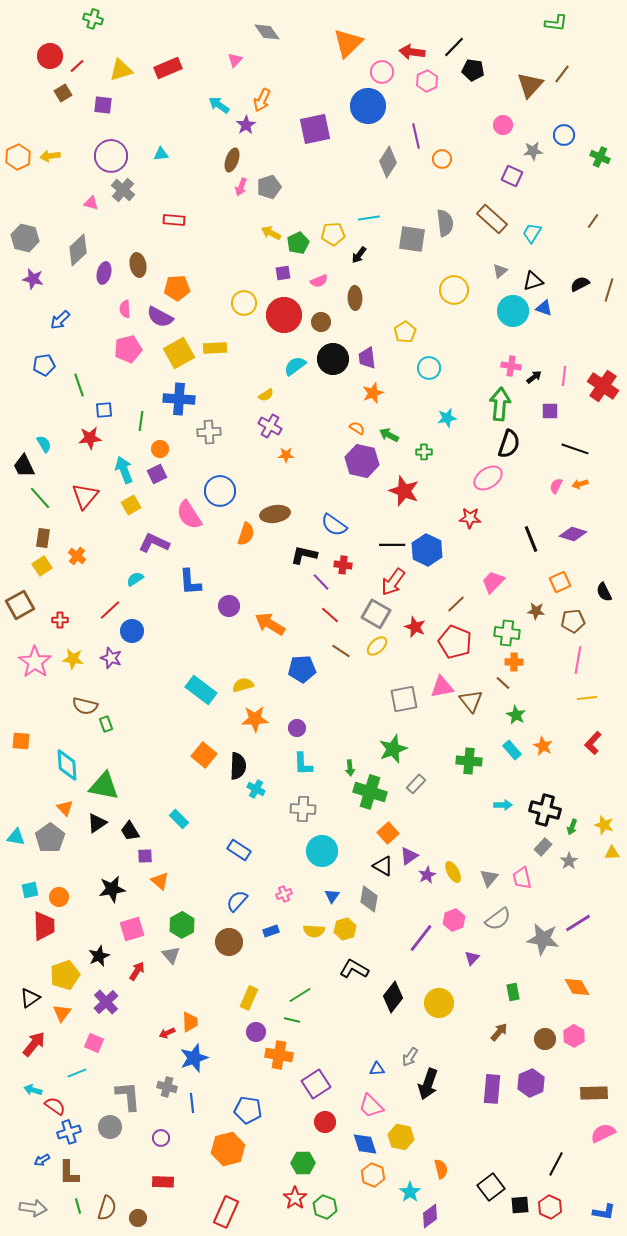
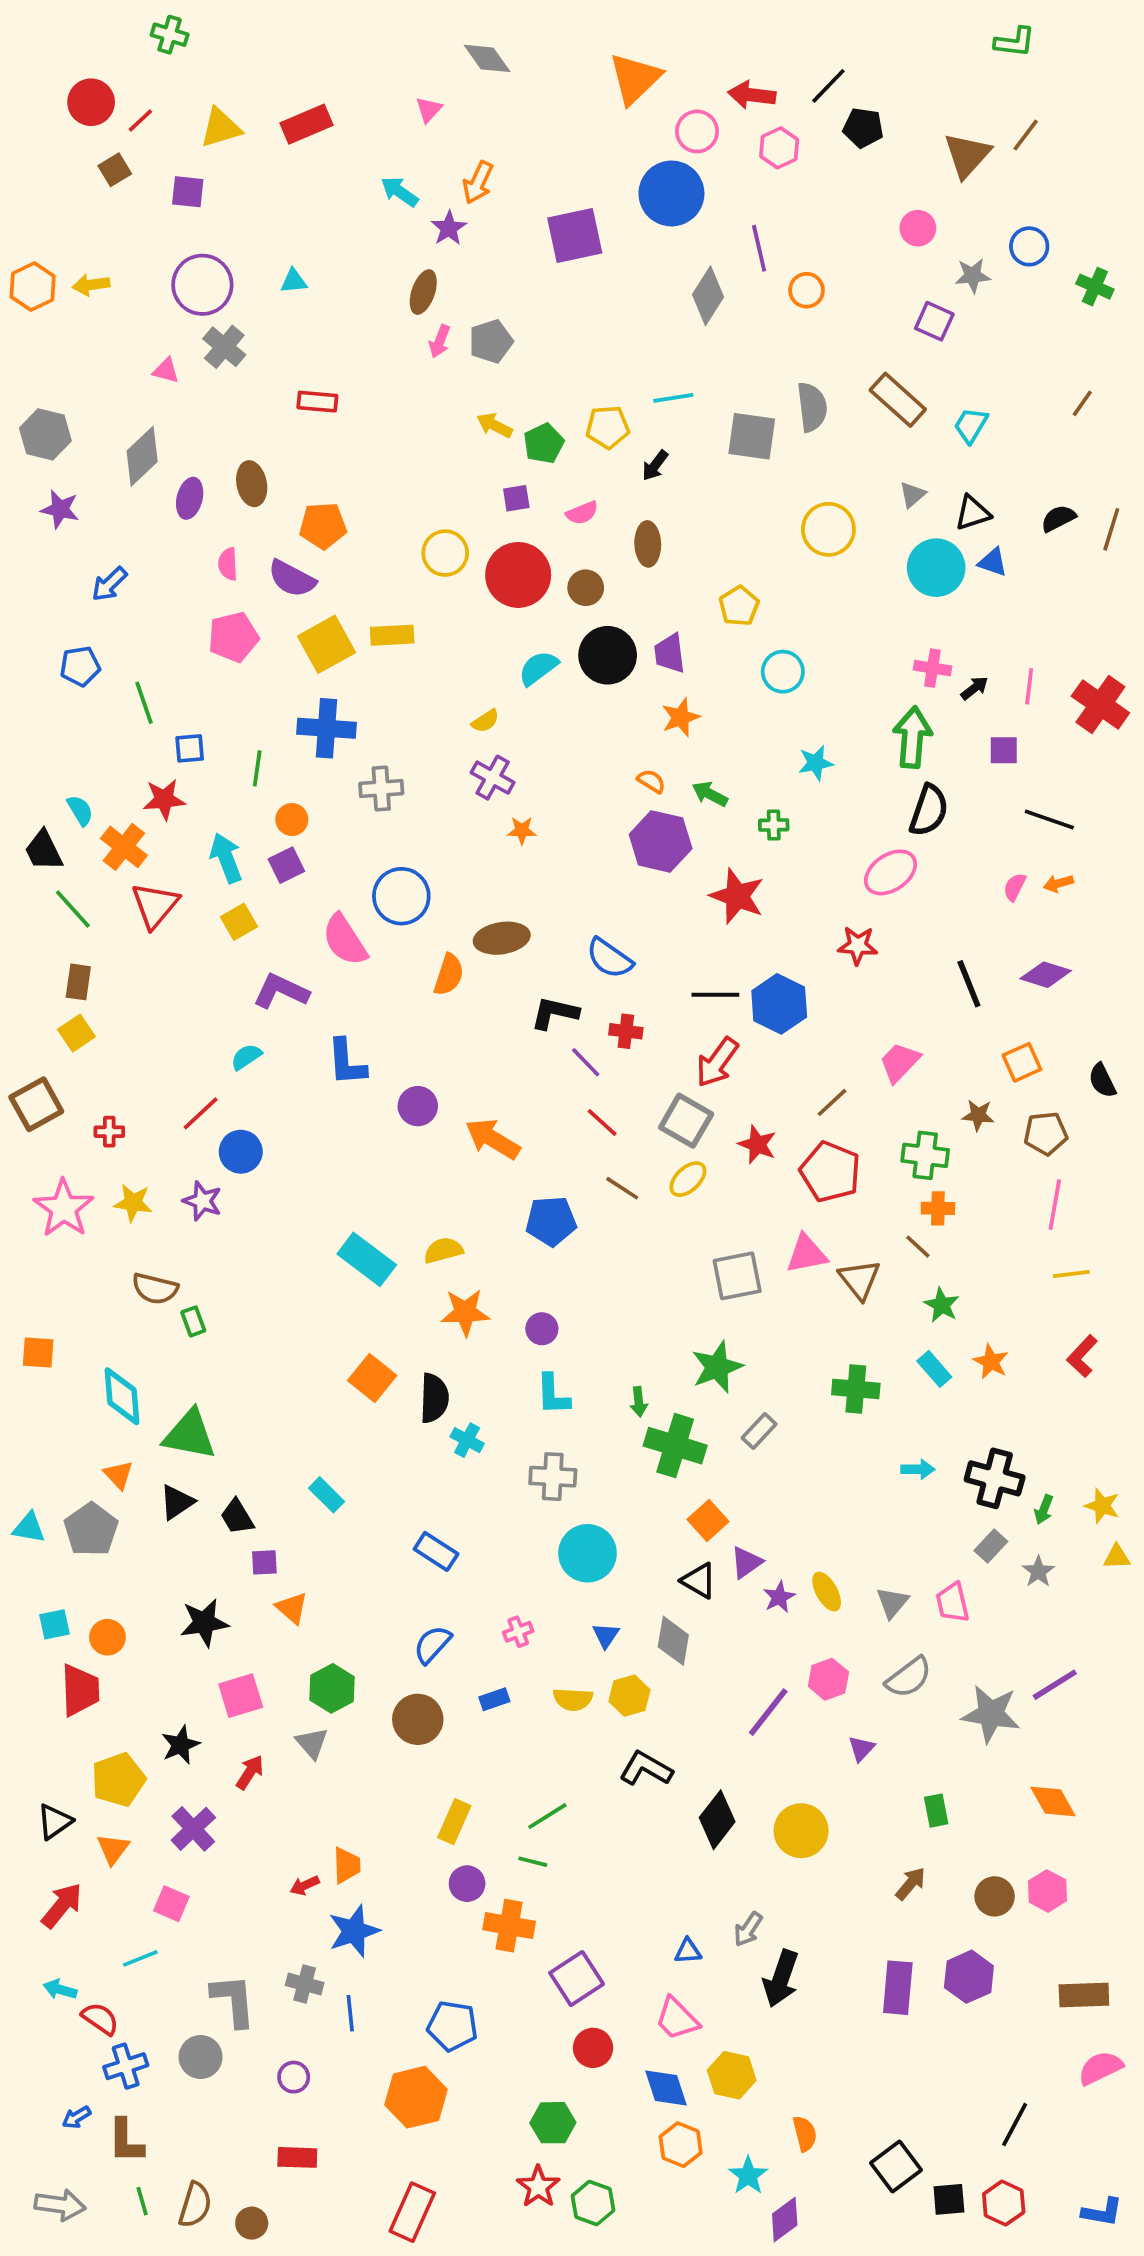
orange cross: (77, 556) -> (124, 847), moved, size x1.4

